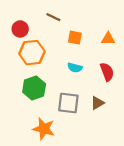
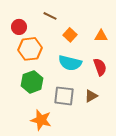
orange square: (75, 38) -> (70, 35), turned 32
cyan semicircle: (75, 68) -> (70, 63), size x1.6

